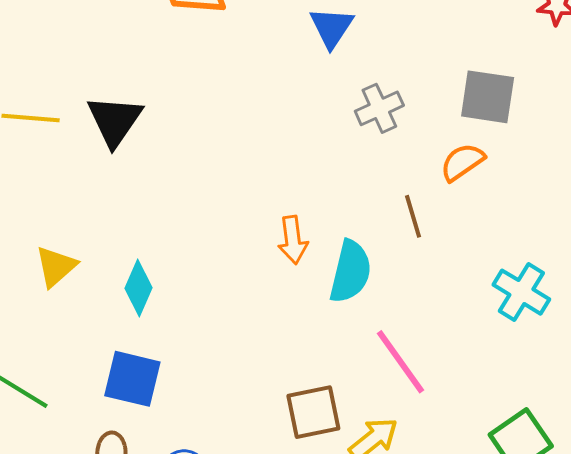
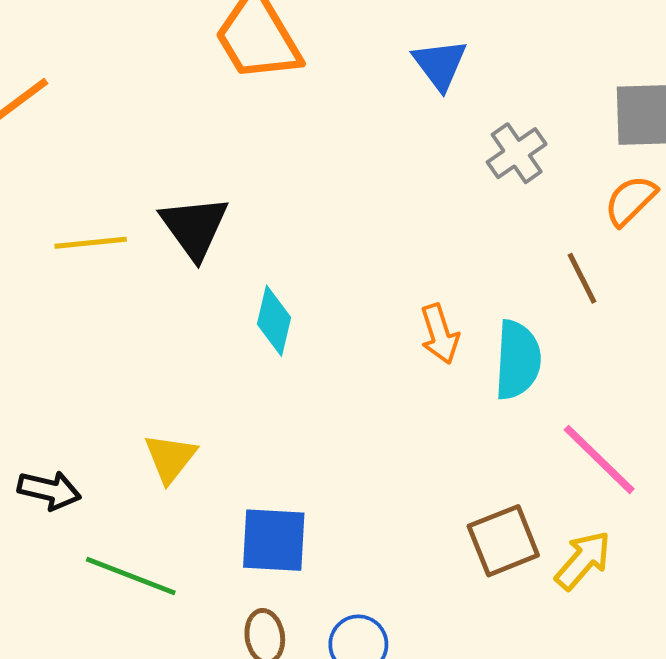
yellow triangle: (56, 266) -> (170, 458), moved
cyan diamond: (139, 288) -> (274, 321), moved

